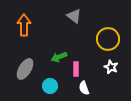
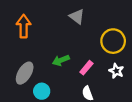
pink rectangle: (76, 69) -> (86, 68), moved, turned 40
cyan circle: (50, 86) -> (42, 91), moved

